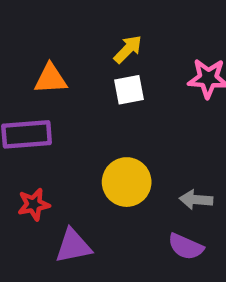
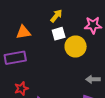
yellow circle: (127, 182) -> (76, 46), moved

